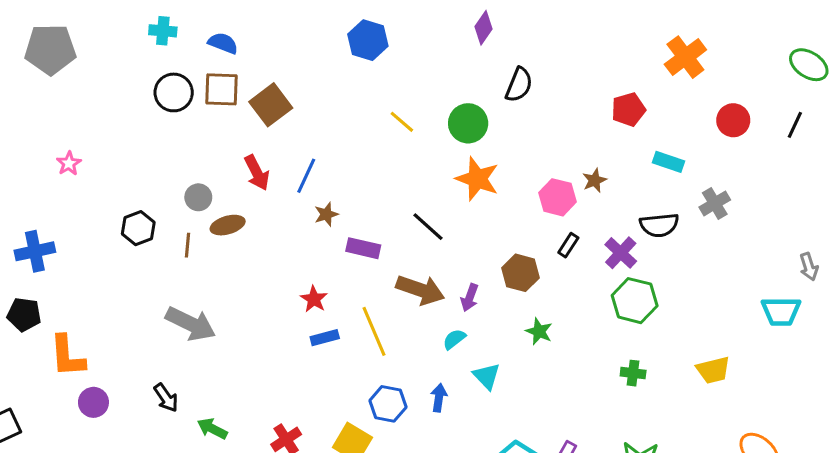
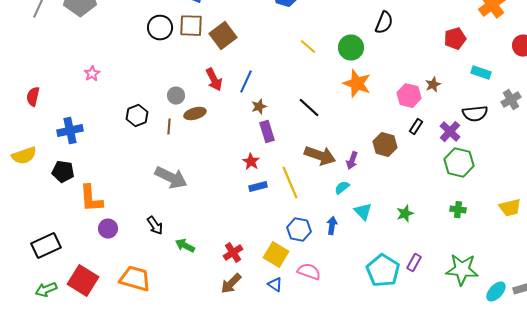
black line: (428, 227) -> (309, 108), moved
purple rectangle: (363, 248) -> (267, 132), moved, turned 60
green star: (539, 331) -> (405, 214), moved, turned 30

